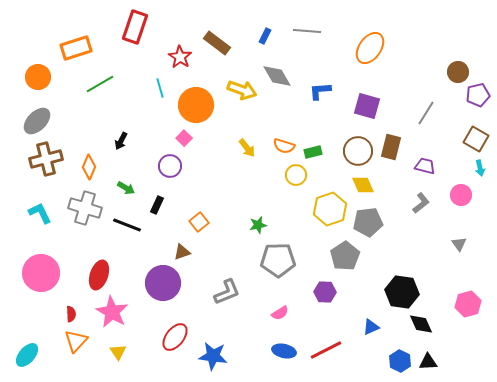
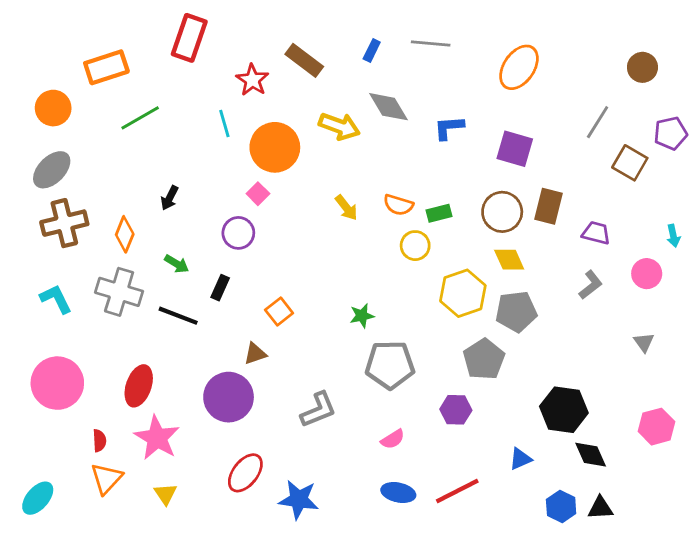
brown circle: (458, 72) -> (642, 67), moved
gray line: (426, 113) -> (598, 122), moved
brown square: (476, 139) -> (630, 163), moved

